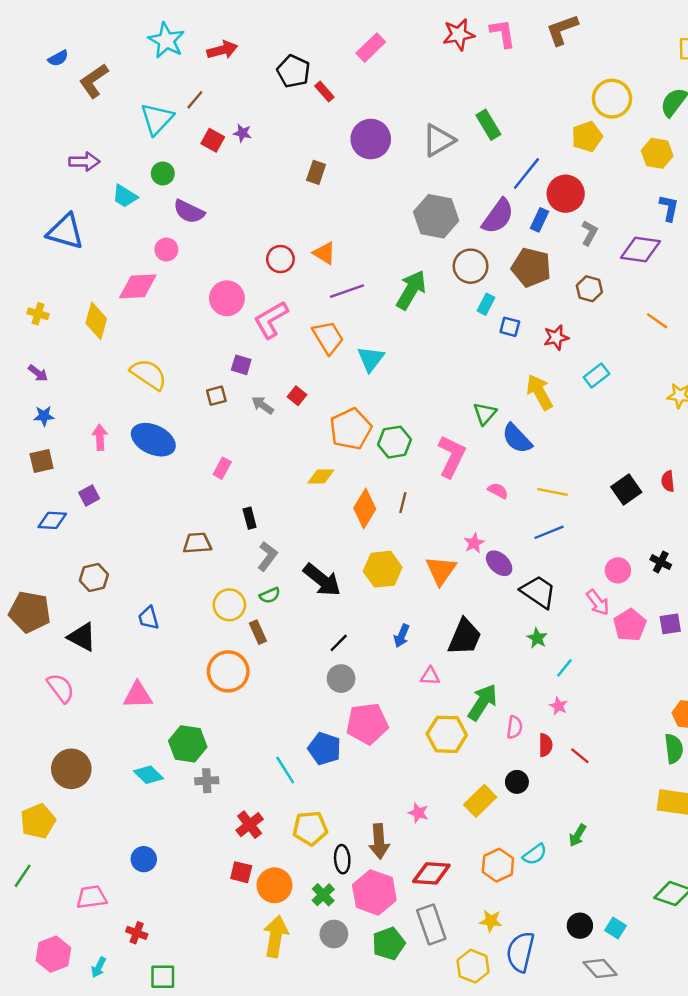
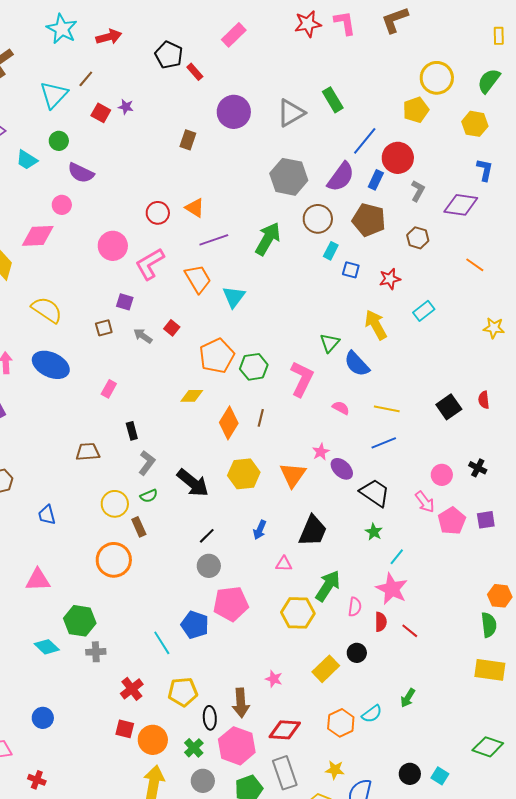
pink star: (559, 706) -> (392, 589), size x2.0

